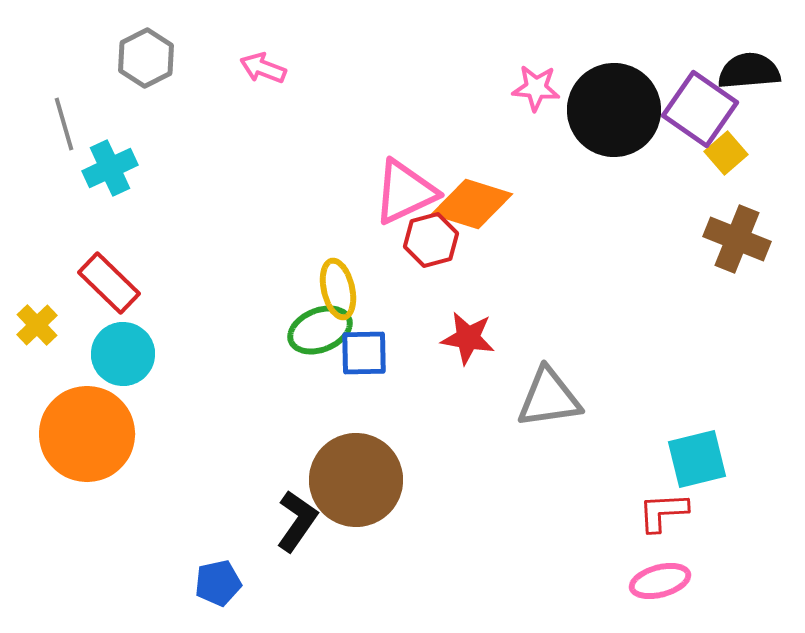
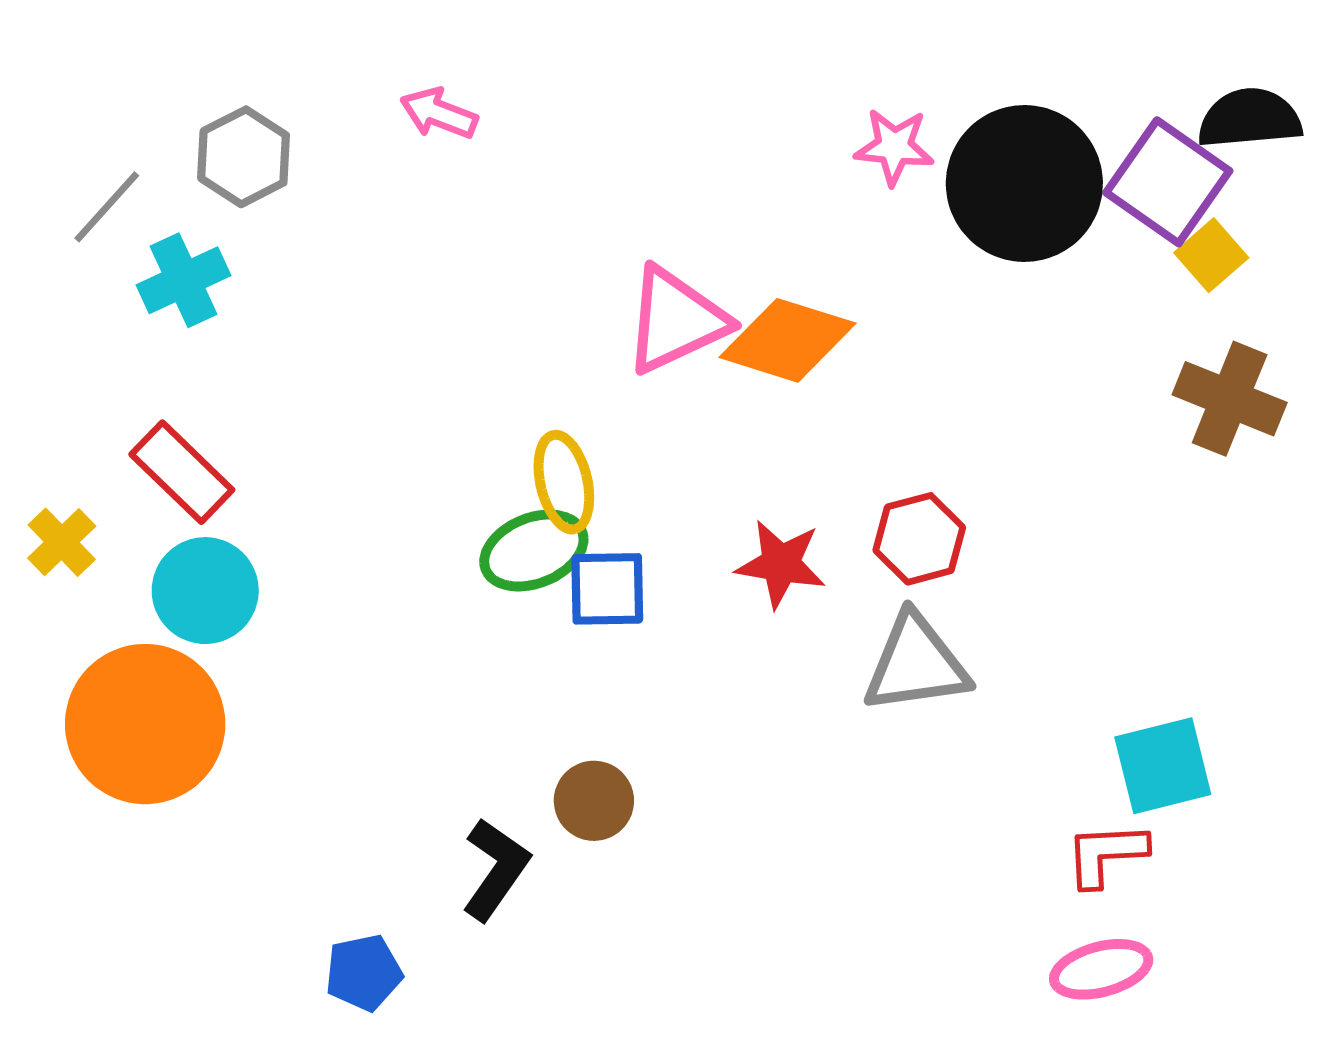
gray hexagon: (146, 58) -> (244, 157), moved
gray line: (64, 124) -> (107, 207), turned 58
red hexagon: (431, 240) -> (919, 539), moved
brown circle: (356, 480) -> (594, 801), size x0.5

